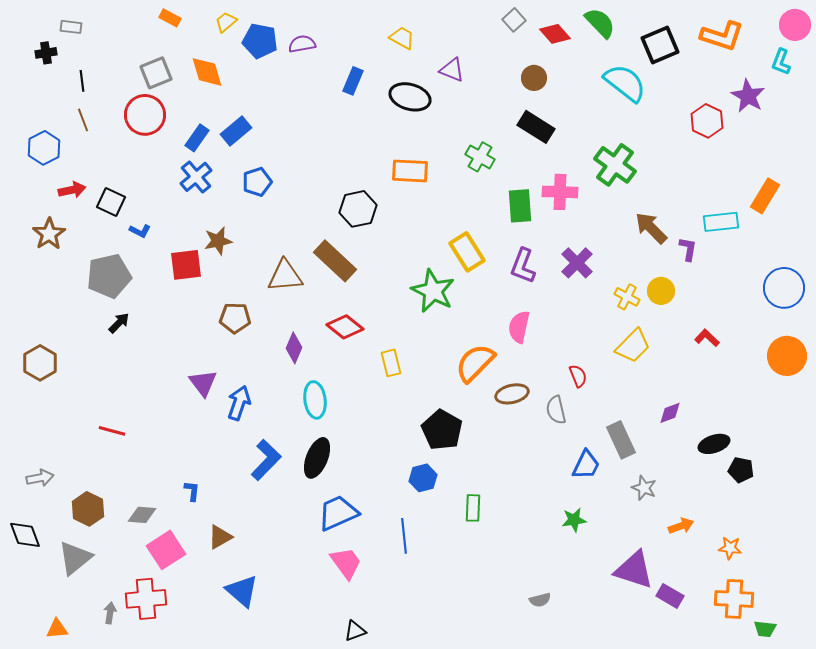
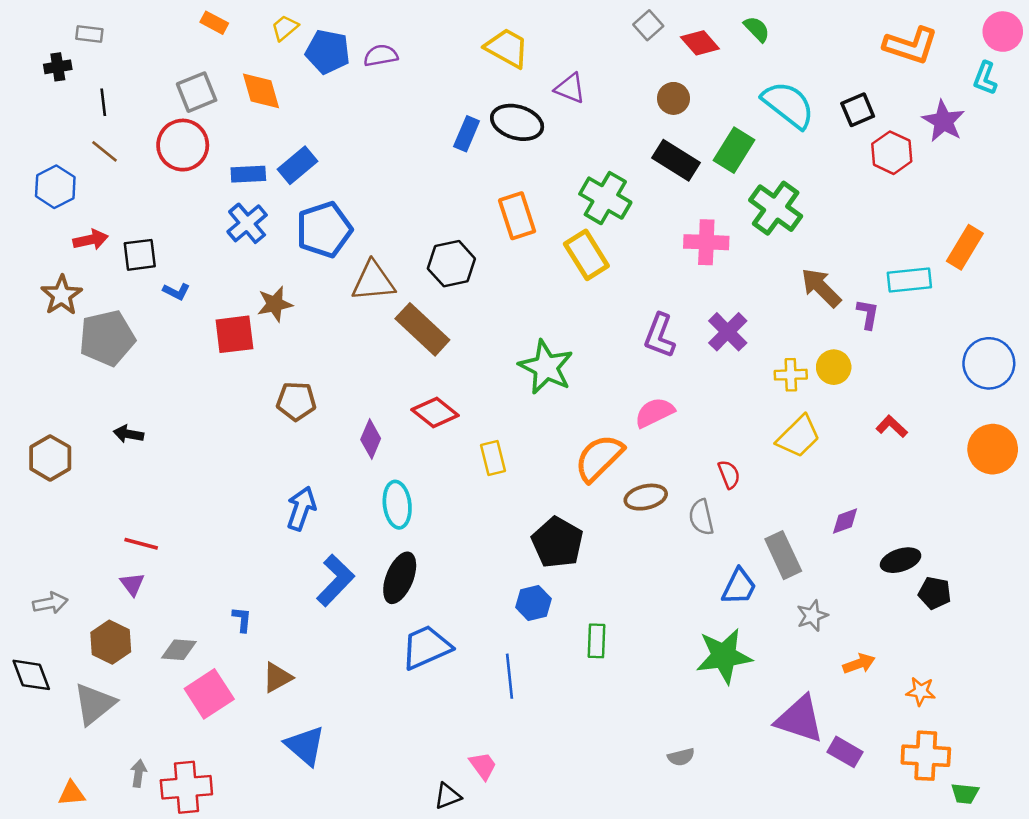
green semicircle: (600, 23) -> (757, 29), size x0.7
yellow trapezoid: (402, 38) -> (507, 48), size x1.4
black square: (660, 45) -> (858, 110), moved, size x0.7
blue rectangle: (353, 81) -> (467, 134), moved
brown line: (83, 120) -> (104, 151), turned -30
blue rectangle: (197, 138) -> (248, 174), turned 52
green cross: (480, 157) -> (605, 198), size x1.4
orange rectangle: (410, 171) -> (517, 216), turned 69
blue pentagon: (257, 182) -> (324, 230), size x1.5
black square: (111, 202) -> (140, 255), turned -32
green rectangle: (520, 206) -> (734, 150), moved, turned 36
yellow rectangle: (467, 252) -> (586, 255), moved
gray pentagon: (109, 276) -> (107, 338), moved
brown triangle: (285, 276) -> (373, 281), moved
yellow cross: (627, 297) -> (791, 375), turned -30
black arrow: (119, 323) -> (128, 434), moved, turned -125
pink semicircle: (519, 327) -> (655, 413), turned 52
purple triangle: (203, 383) -> (132, 584), moved, size x0.7
gray star: (644, 488) -> (812, 616), turned 30
green star: (574, 520) -> (724, 656), size x1.8
pink trapezoid: (346, 563) -> (483, 766), moved, size x0.7
red cross: (146, 599) -> (186, 787), moved

